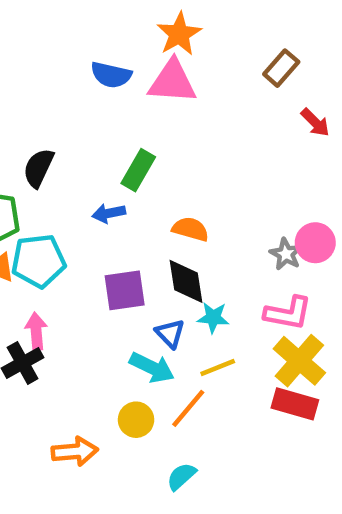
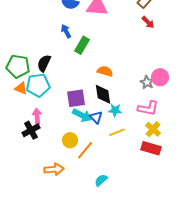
red arrow: (315, 122) -> (148, 22), moved
black semicircle: (38, 168) -> (44, 63), moved
blue arrow: (109, 213) -> (66, 31), moved, turned 72
yellow cross: (299, 361) -> (153, 129), size x0.7
cyan arrow: (152, 368) -> (82, 115), moved
orange line: (188, 408) -> (85, 150), moved
yellow circle: (136, 420) -> (70, 140), moved

